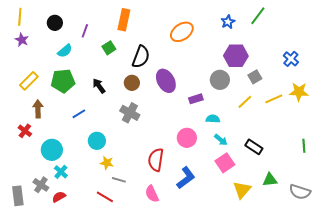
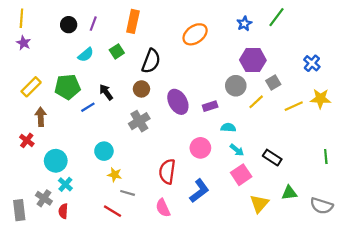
black circle: (55, 23) -> (69, 25), moved
purple line: (85, 31) -> (93, 24), moved
cyan semicircle: (65, 51) -> (86, 55), moved
purple ellipse: (166, 81) -> (178, 102), moved
yellow line: (245, 102) -> (256, 102), moved
gray cross: (130, 113) -> (139, 121), turned 30
blue line: (79, 114) -> (88, 107), moved
red semicircle: (59, 197) -> (63, 211), turned -56

